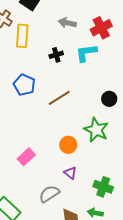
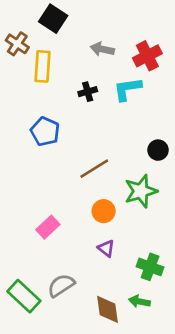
brown line: (59, 98) -> (94, 169), moved
green star: (96, 130) -> (141, 191), turned 30
gray semicircle: (49, 194) -> (61, 285), moved

